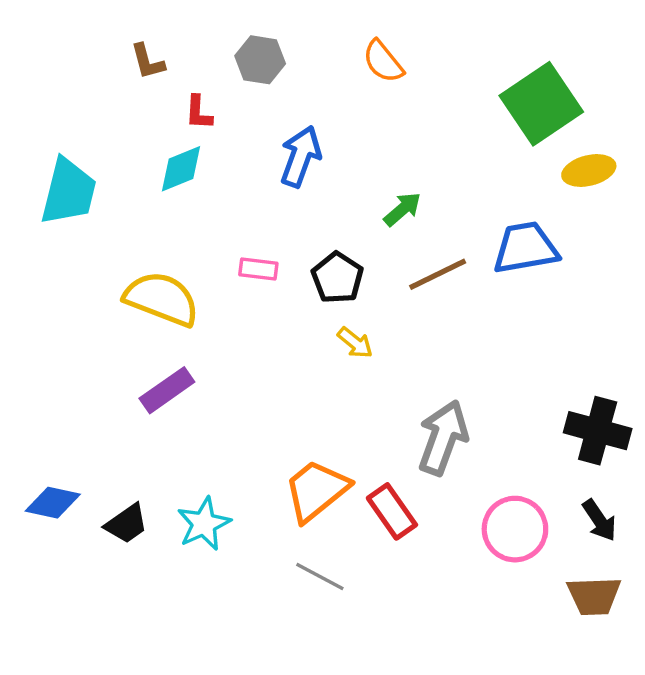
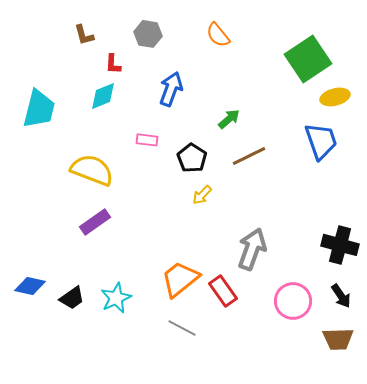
blue trapezoid: (526, 248) -> (321, 141), moved, turned 81
pink rectangle: (258, 269) -> (147, 140), moved
yellow arrow: (355, 343) -> (202, 195), turned 95

